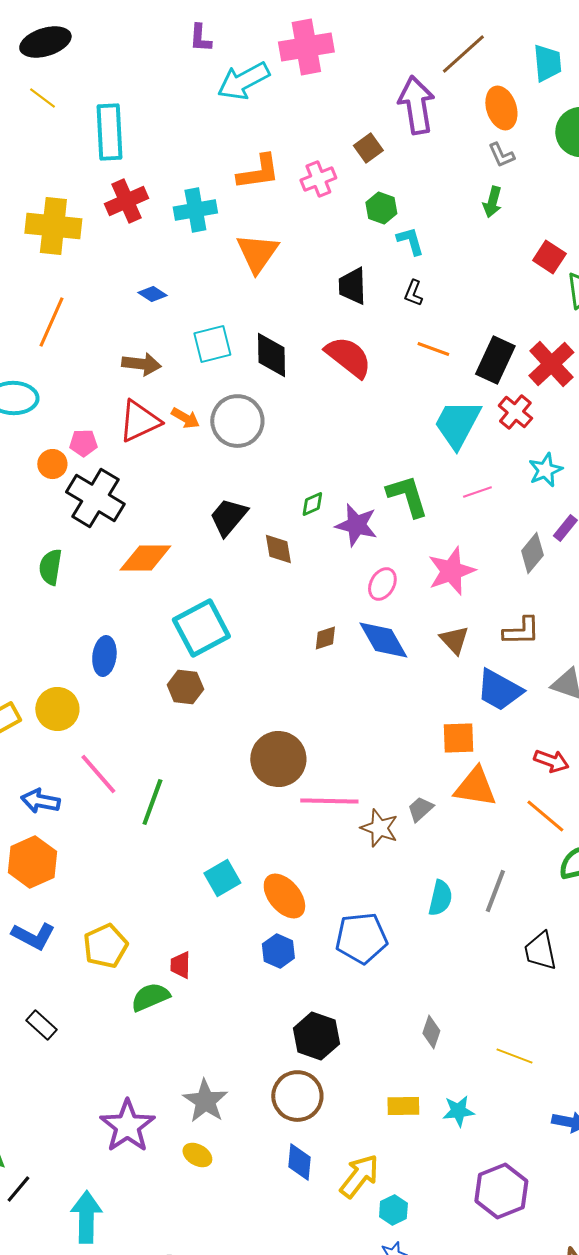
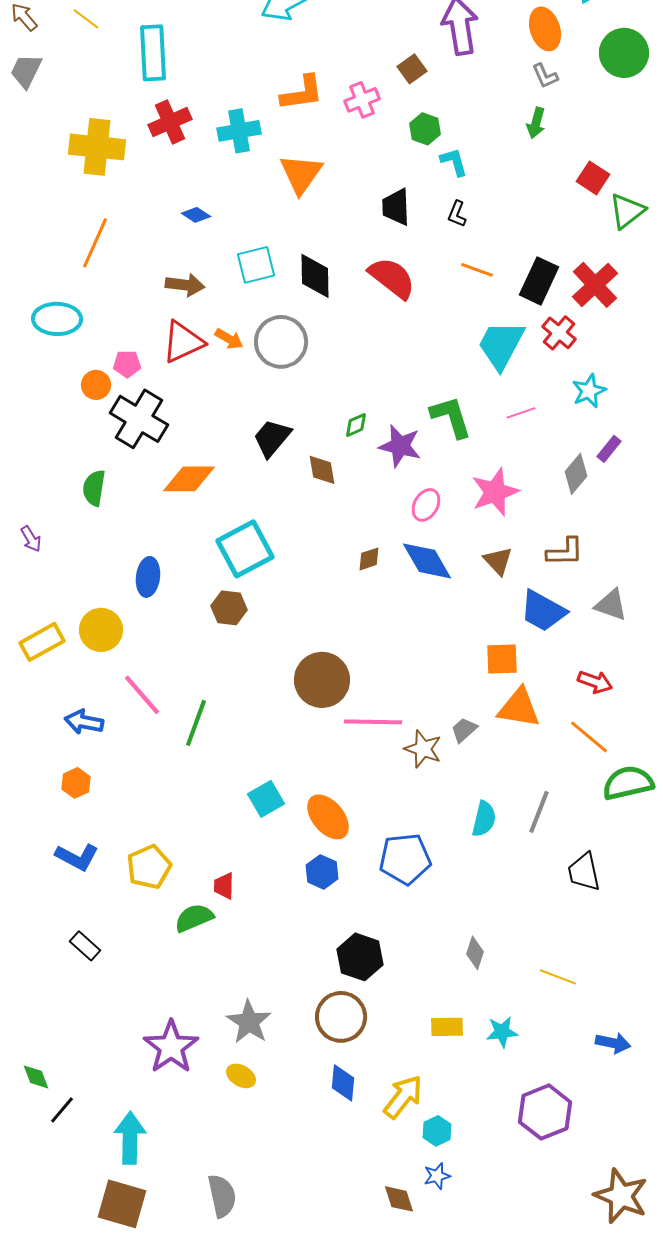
orange hexagon: (32, 862) -> (76, 783), size x0.6

